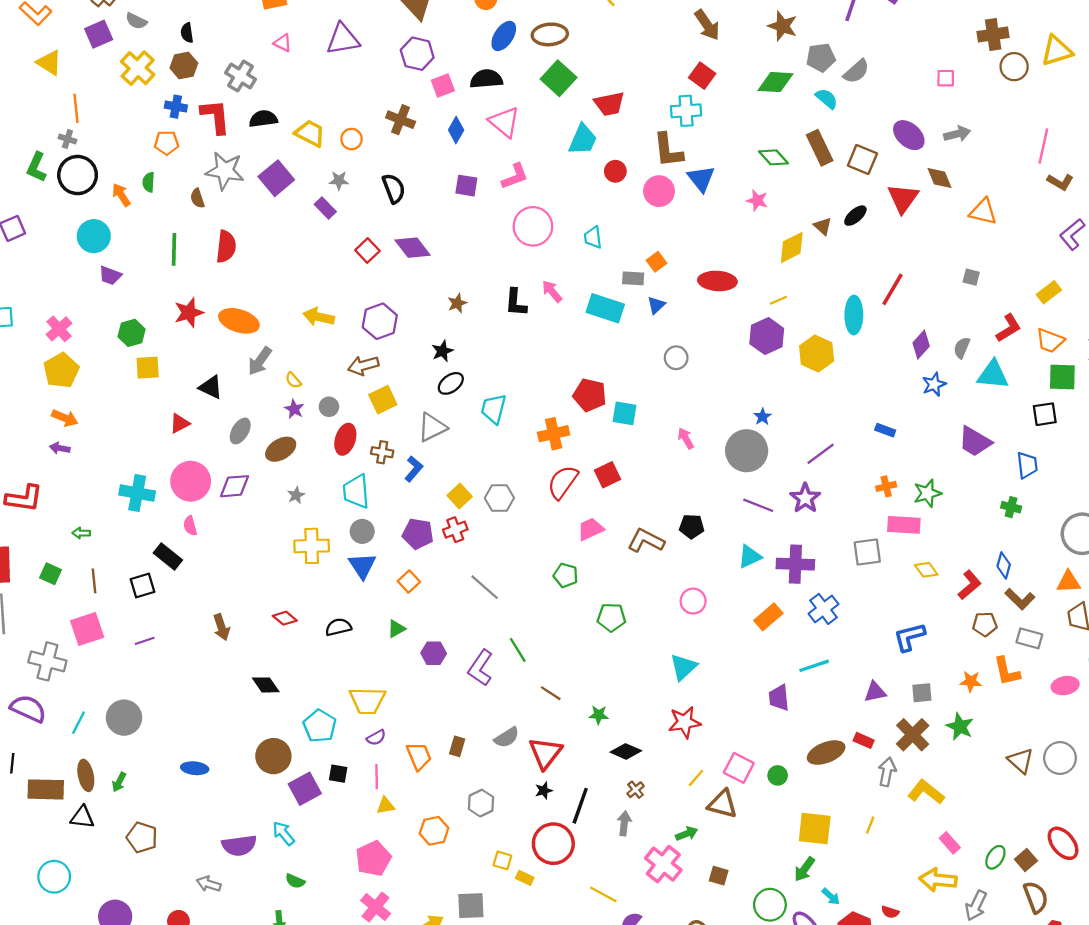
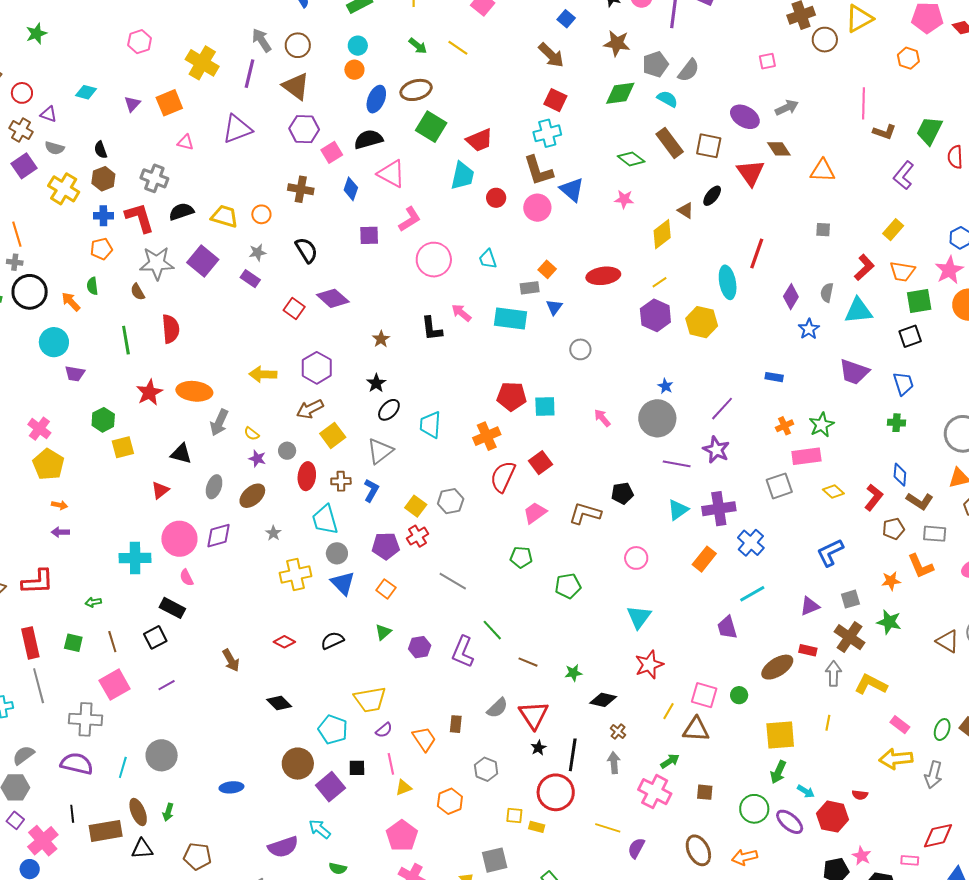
orange arrow: (65, 418) -> (60, 505), size x0.7

